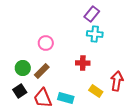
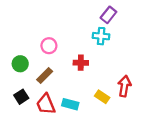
purple rectangle: (92, 14) -> (108, 15), moved
red cross: (83, 63) -> (81, 63), moved
green circle: (23, 68) -> (20, 64), moved

